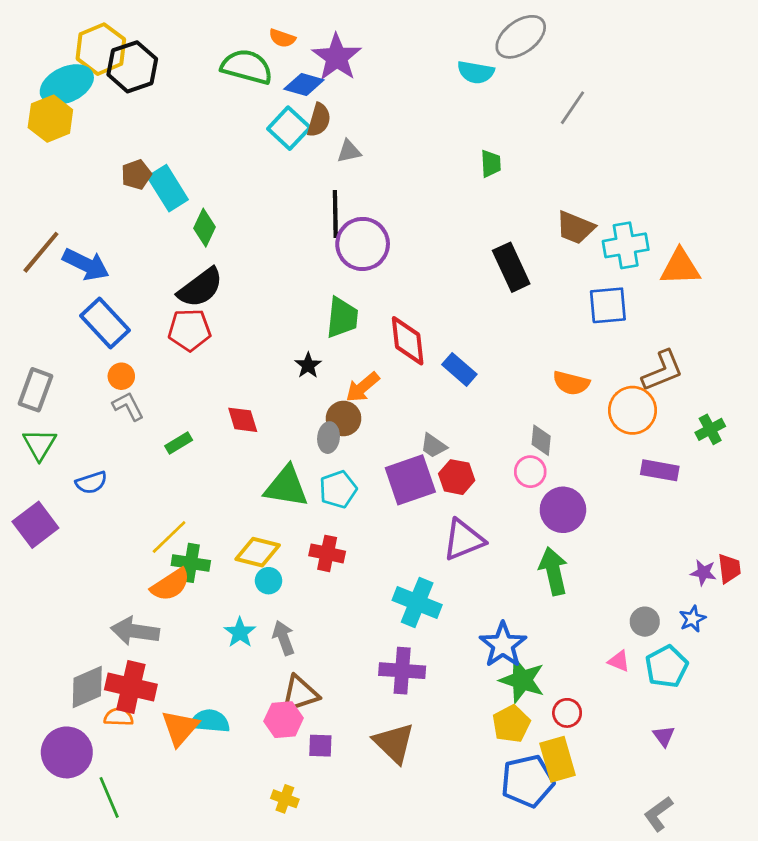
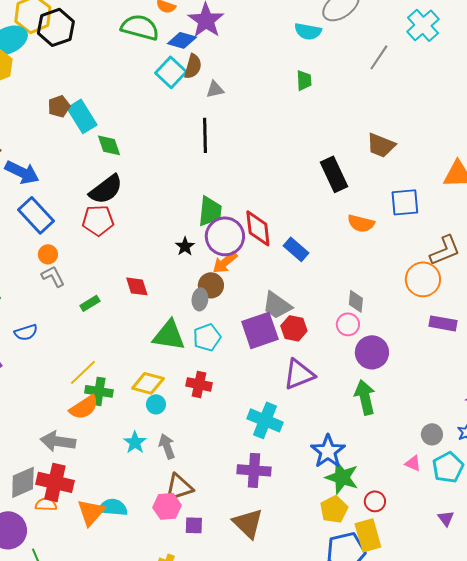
green trapezoid: (491, 164) -> (304, 80), moved
green diamond: (204, 228) -> (109, 145), turned -44
purple circle: (363, 244) -> (225, 236), moved
cyan cross: (626, 245) -> (423, 25), moved, turned -32
orange semicircle: (571, 383) -> (361, 223), moved
gray trapezoid: (433, 446) -> (277, 305), size x1.5

